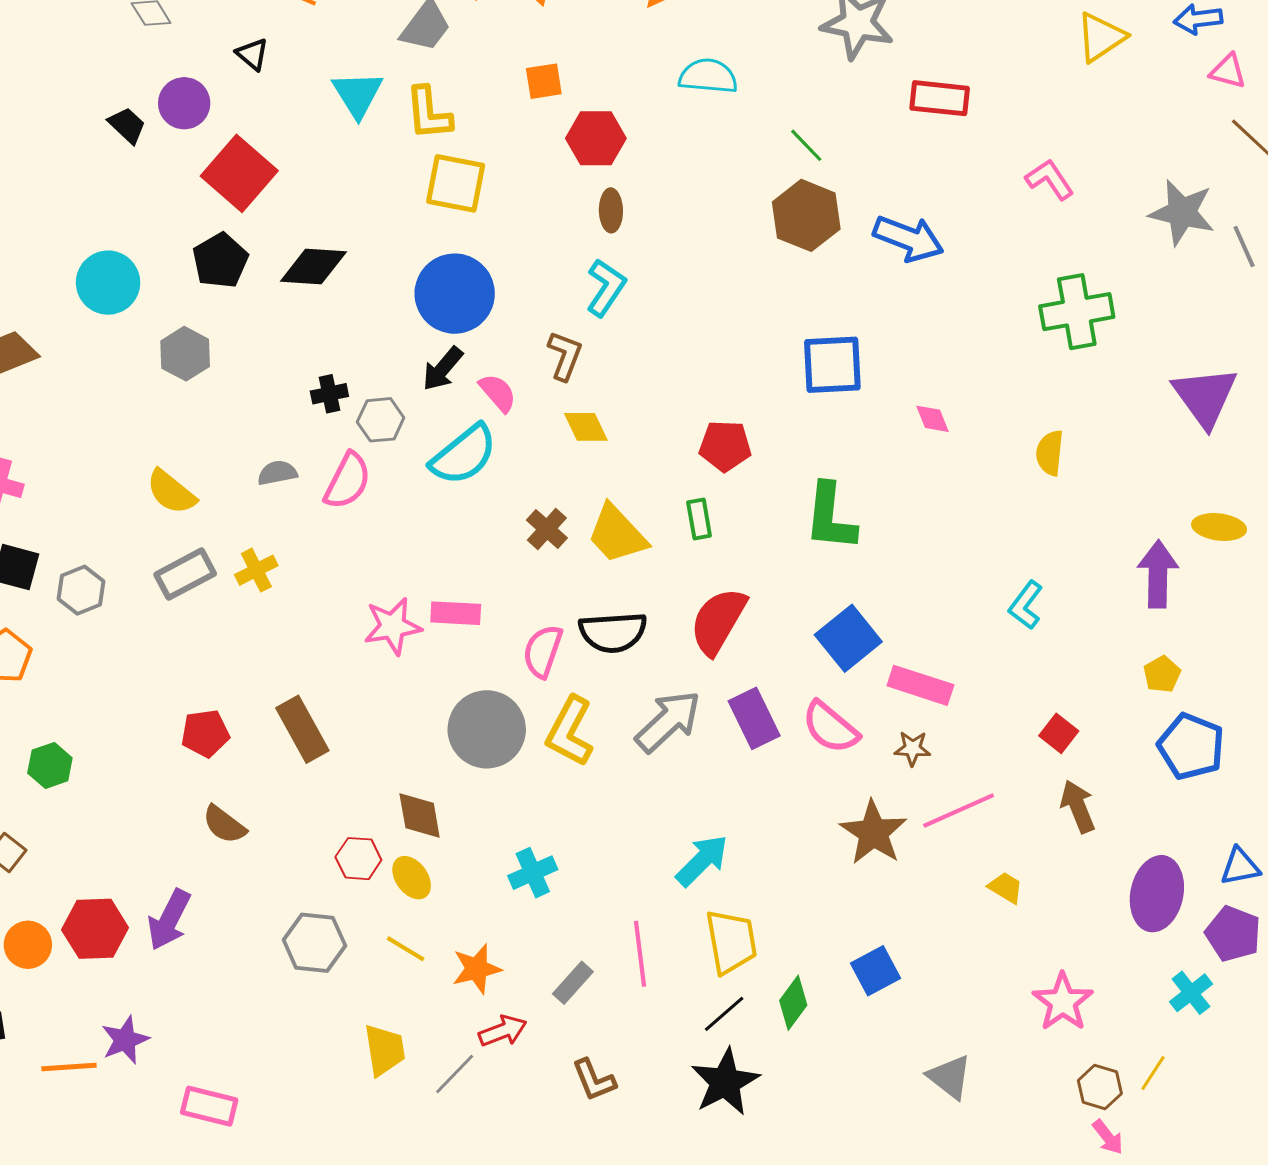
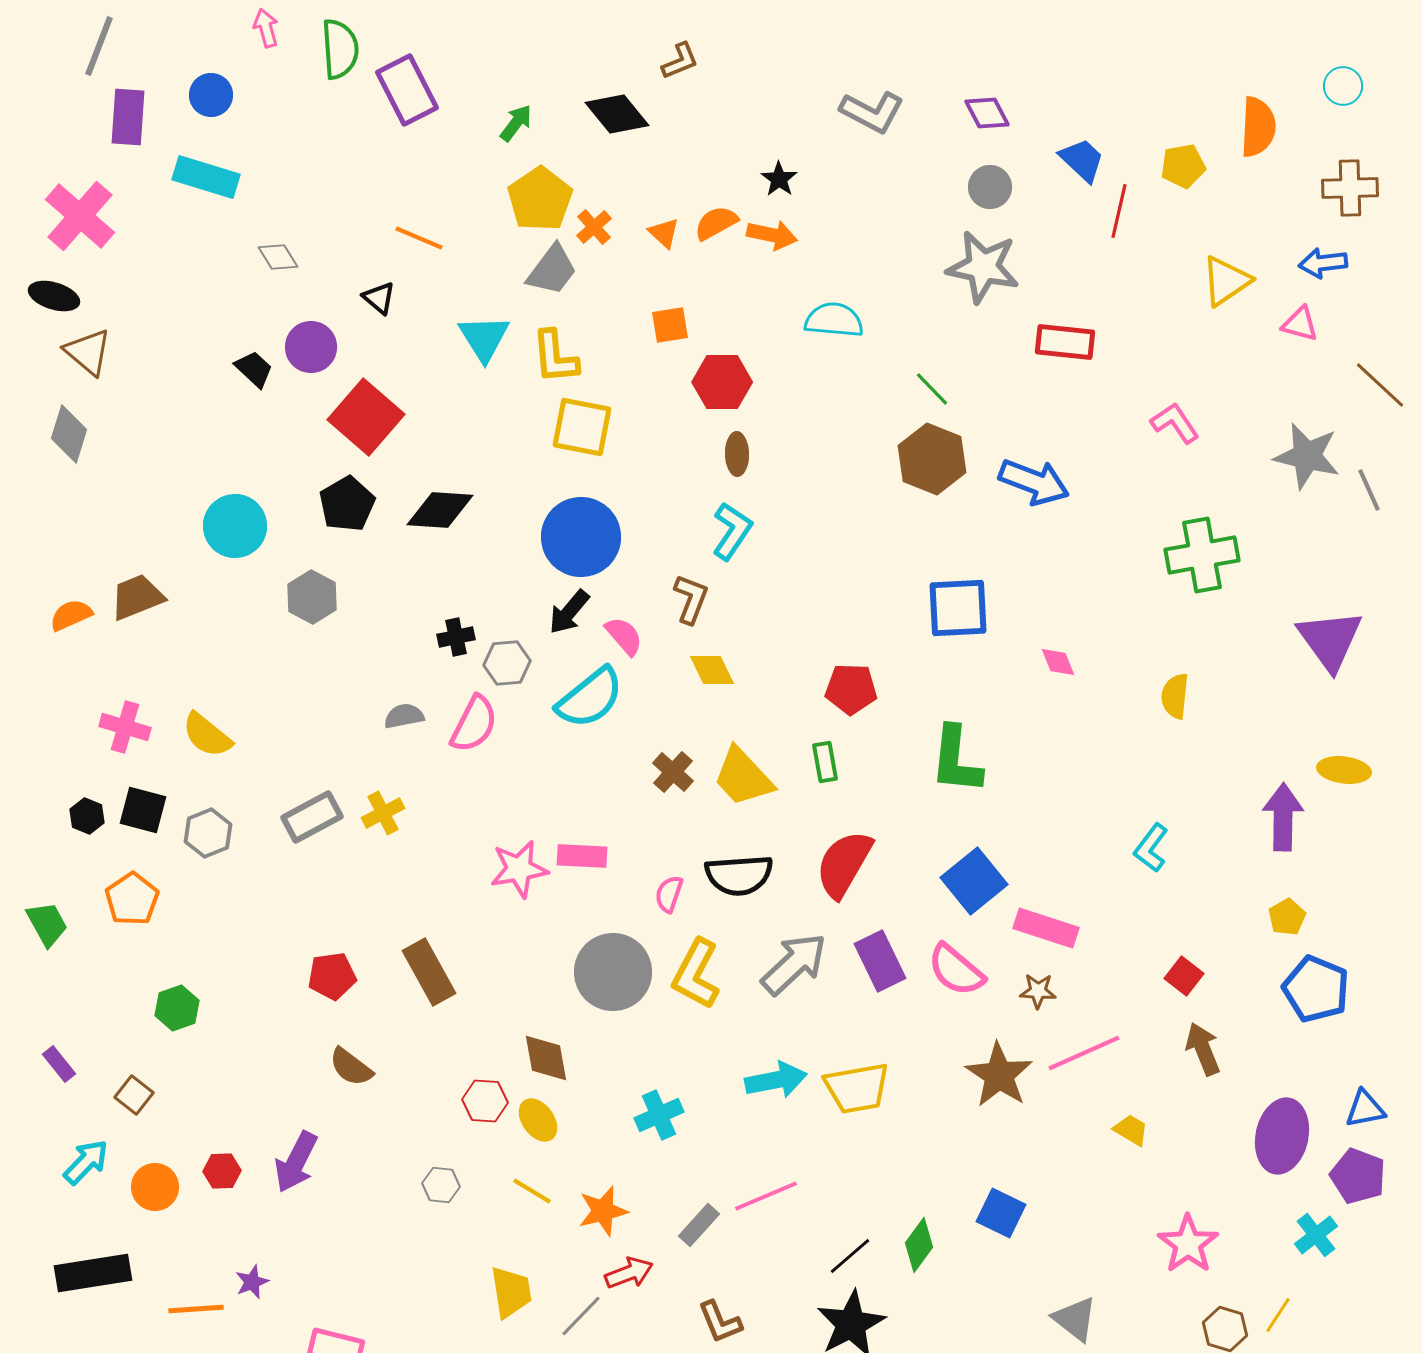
pink triangle: (1228, 71) -> (1300, 324), moved
yellow semicircle: (171, 492) -> (207, 735), moved
pink semicircle: (543, 651) -> (669, 894), size x0.7
cyan arrow: (702, 861) -> (776, 1080), moved, turned 34
red hexagon: (95, 929) -> (222, 1171), size x0.6
yellow trapezoid: (731, 942) -> (857, 1088), moved, turned 90
gray hexagon: (314, 943) -> (441, 1185), size x0.6
pink line: (640, 954) -> (766, 1196), turned 74
blue square: (875, 971) -> (1001, 1213), turned -36
purple star: (125, 1040) -> (252, 1282), size x0.7

